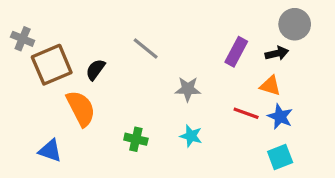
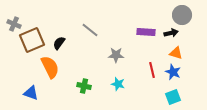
purple rectangle: (236, 52) -> (146, 32), turned 66
orange triangle: (270, 86) -> (176, 53), moved
red line: (246, 113) -> (152, 70), turned 56

